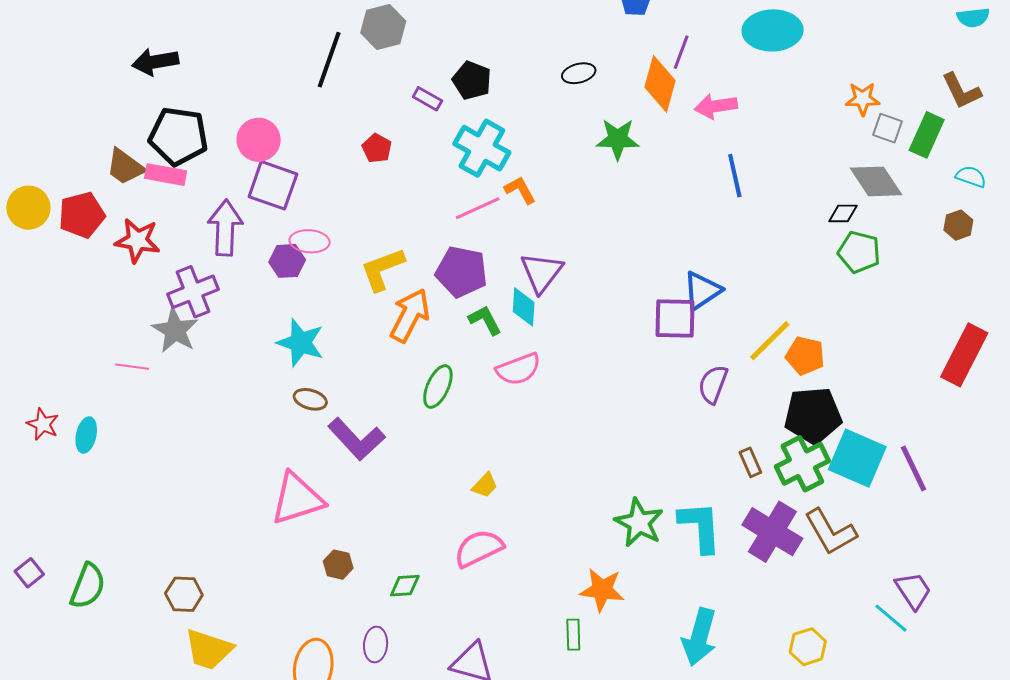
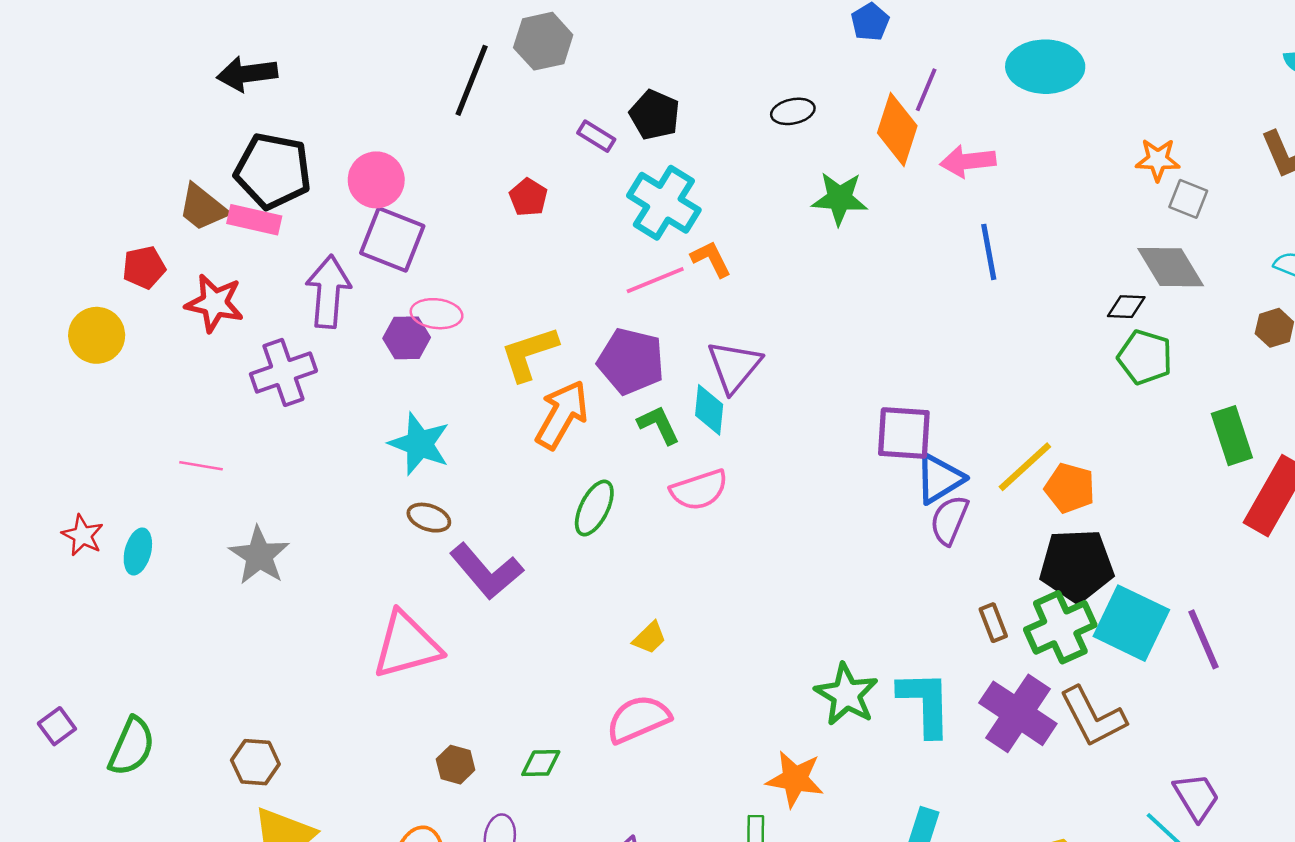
green rectangle: (927, 135) -> (1232, 436), moved, turned -45
yellow circle: (28, 208) -> (97, 335), moved
red pentagon: (82, 215) -> (144, 267), size x0.7
blue triangle: (702, 291) -> (939, 479), moved
gray star: (175, 330) -> (259, 556), moved
brown hexagon: (338, 565) -> (456, 765), moved

